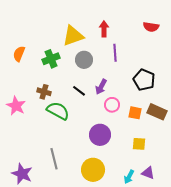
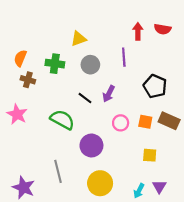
red arrow: (104, 29) -> (138, 31), moved
yellow triangle: (73, 36) -> (79, 39), size x0.7
green cross: (51, 59) -> (55, 64), turned 30
brown cross: (44, 92) -> (28, 80), moved
pink circle: (112, 105) -> (121, 123), moved
purple circle: (100, 135) -> (91, 146), moved
purple triangle: (148, 173) -> (159, 186), turned 40

